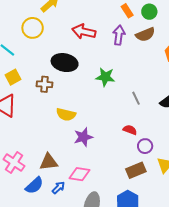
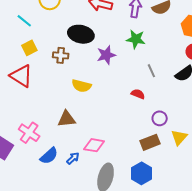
green star: (105, 77) -> (136, 39), moved
red semicircle: (130, 130) -> (138, 94), moved
purple star: (83, 137) -> (106, 55), moved
brown triangle: (49, 162) -> (67, 119), moved

